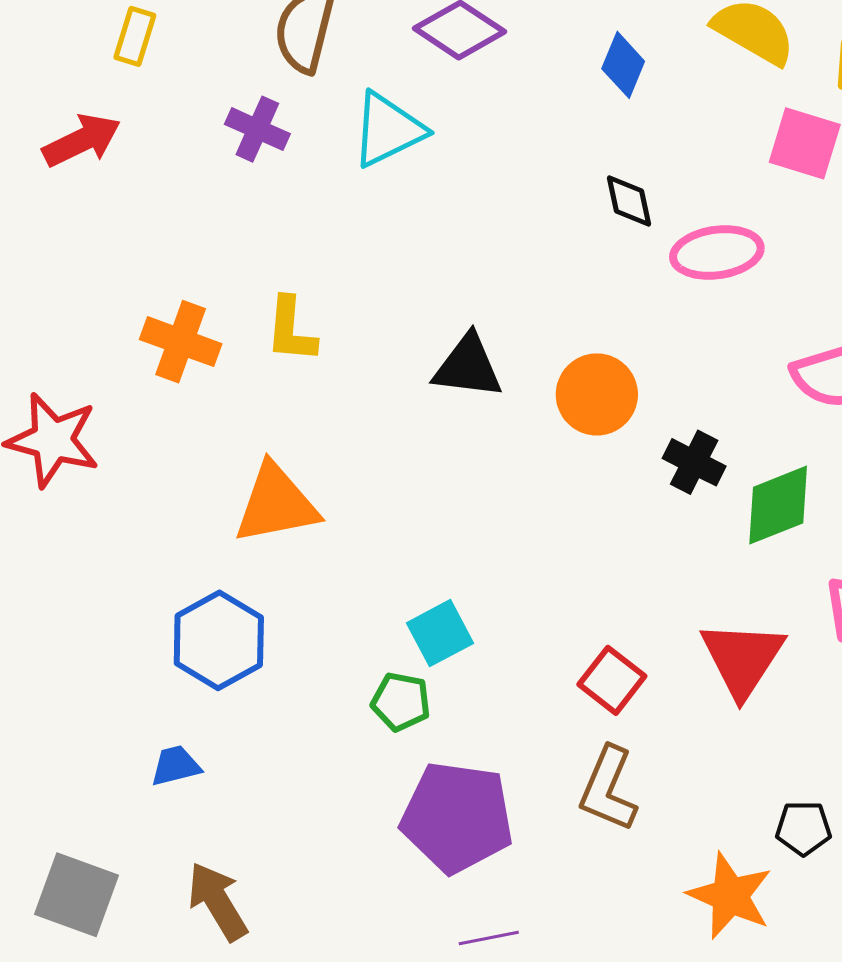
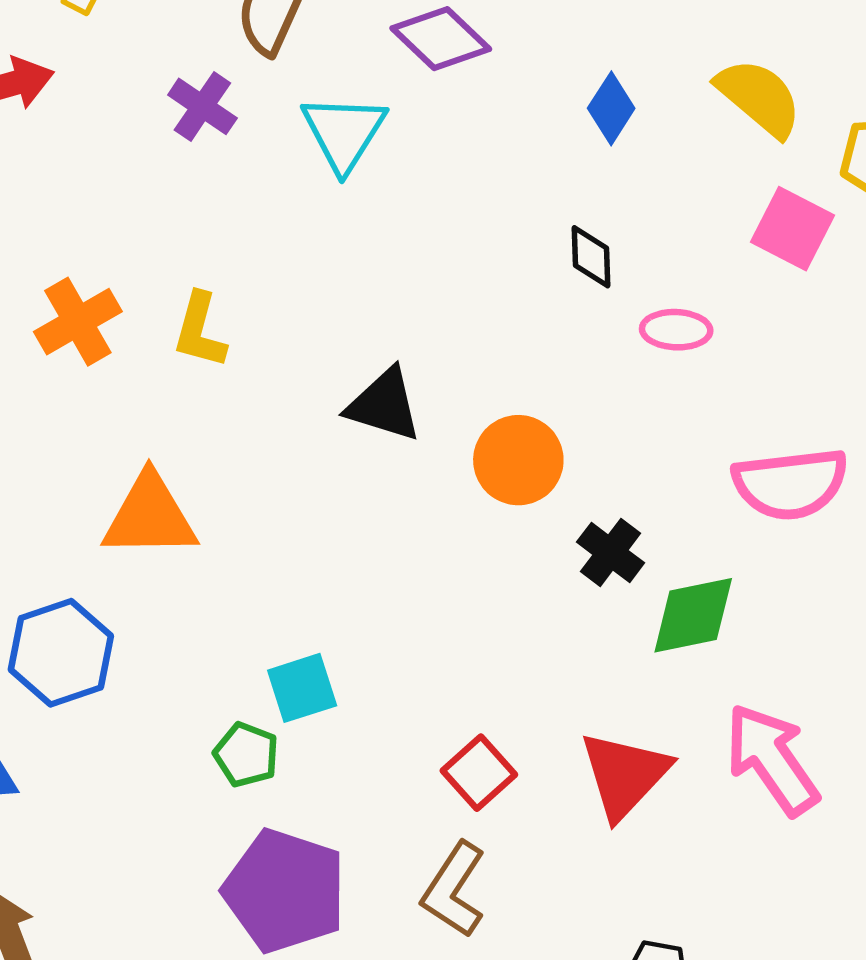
cyan triangle: (388, 130) -> (344, 133), turned -42
pink ellipse: (717, 252) -> (676, 330), size x0.7
orange cross: (181, 342) -> (78, 322), turned 30

